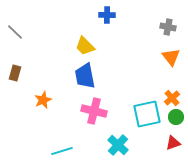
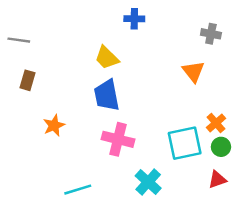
gray line: (15, 32) -> (19, 40), turned -36
orange triangle: (171, 57) -> (193, 71), moved
brown rectangle: (15, 73) -> (28, 80), moved

